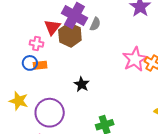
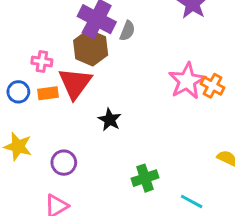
red triangle: (52, 27) -> (75, 83), moved, size x1.4
blue circle: (30, 63) -> (18, 92), moved
purple circle: (50, 113) -> (64, 163), size x0.6

